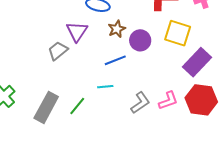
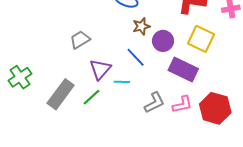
purple triangle: (77, 32) -> (100, 69), moved
blue line: (115, 60) -> (136, 57), turned 60
purple rectangle: (197, 62) -> (183, 69), moved, turned 64

